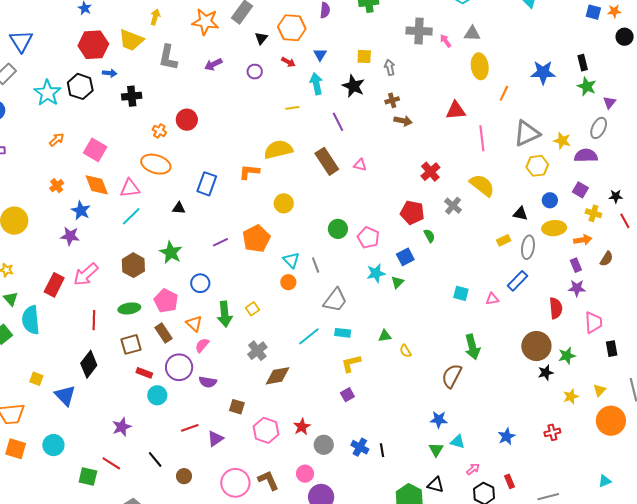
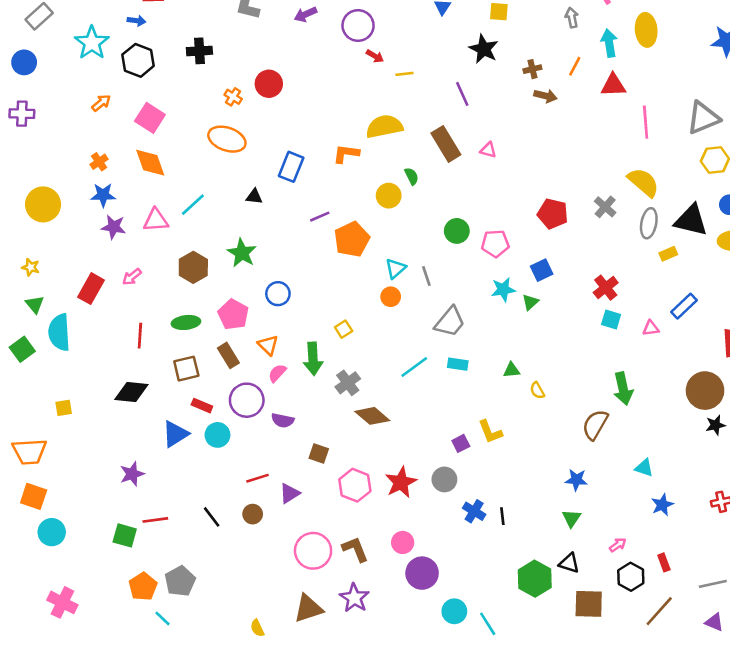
red arrow: (288, 62) -> (375, 56), moved
gray arrow: (390, 67) -> (572, 18), moved
purple circle: (255, 72) -> (358, 26), size x1.6
blue arrow: (110, 73) -> (136, 21), moved
cyan arrow: (316, 84) -> (609, 43), moved
black hexagon: (80, 86) -> (138, 60), moved
orange line: (504, 93) -> (575, 66), moved
red cross: (430, 172) -> (606, 288), moved
pink triangle: (130, 188) -> (156, 220), moved
blue star: (81, 211) -> (103, 195), moved, turned -30
black triangle: (520, 214) -> (691, 220), size x1.8
green semicircle: (429, 236) -> (412, 176), moved
pink pentagon: (368, 238) -> (495, 243), turned -30
purple line: (220, 242) -> (320, 217), moved
gray ellipse: (528, 247) -> (649, 223), moved
cyan triangle: (291, 260) -> (396, 269), turned 30
pink arrow: (86, 274) -> (132, 277), size x0.6
green arrow: (225, 314) -> (313, 359), moved
yellow L-shape: (351, 363) -> (490, 432), moved, turned -100
black diamond: (89, 364) -> (131, 392), turned 56
brown diamond: (278, 376) -> (372, 416), turned 48
yellow square: (36, 379) -> (64, 408), turned -32
blue triangle: (65, 395) -> (175, 434), moved, turned 40
purple star: (122, 427) -> (132, 474), moved
red star: (302, 427) -> (401, 482), size x1.4
cyan triangle: (458, 442) -> (644, 468), moved
cyan circle: (53, 445) -> (52, 532), moved
gray circle: (324, 445) -> (444, 479), moved
red line: (111, 463) -> (155, 520), turned -42
brown circle: (184, 476) -> (253, 514), moved

